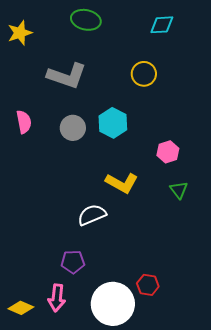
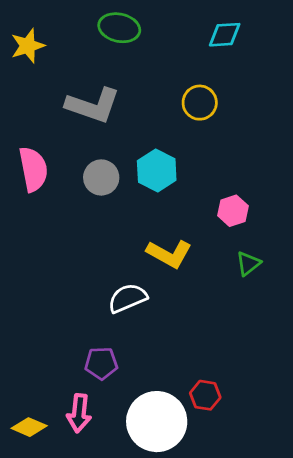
pink semicircle: (24, 122) -> (33, 169), size x1.4
green triangle: (179, 190) -> (248, 263), turned 30

